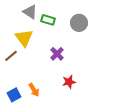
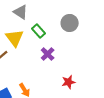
green rectangle: (48, 20) -> (39, 31), moved, turned 32
red star: (69, 82) -> (69, 82), moved

